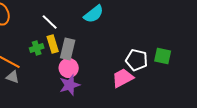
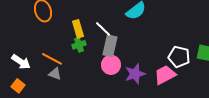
white line: (50, 22) -> (103, 29), moved
yellow rectangle: (53, 44) -> (78, 29), moved
purple star: (70, 85) -> (135, 74), moved

